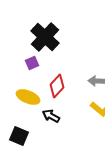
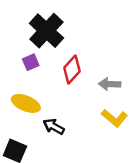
red diamond: (57, 86) -> (72, 69), moved

